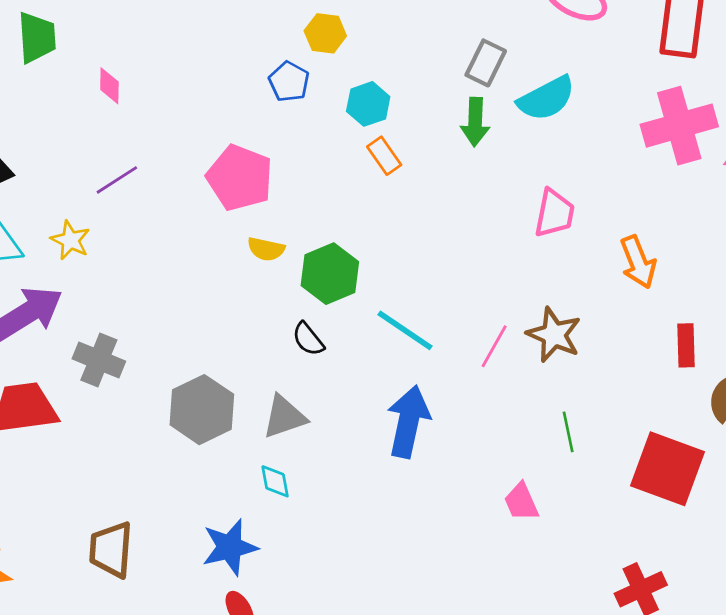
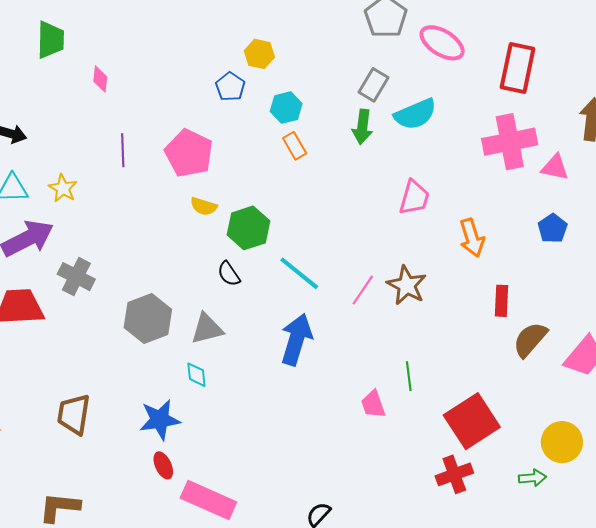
purple line: (117, 180) -> (123, 150), moved, turned -64
green line: (568, 432) -> (409, 376), moved
red square: (667, 469) -> (472, 421), moved, turned 32

